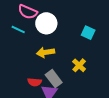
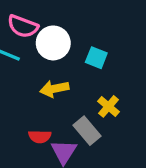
cyan square: (88, 33) -> (96, 58), moved
gray rectangle: (54, 79) -> (87, 131), moved

